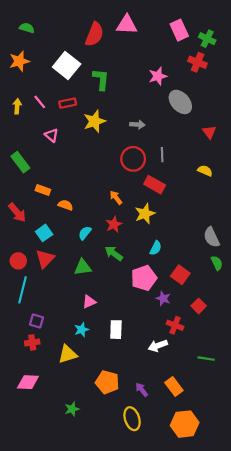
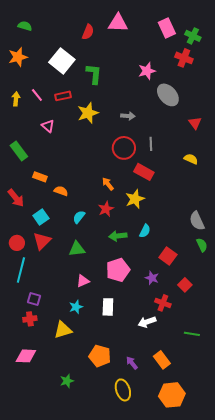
red semicircle: (94, 34) -> (88, 32), size x0.7
green arrow: (114, 253) -> (118, 236), moved, turned -42
pink pentagon: (144, 278) -> (118, 270), moved

